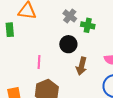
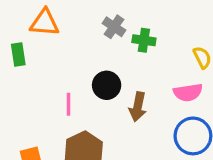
black circle: (68, 44) -> (107, 85), moved

